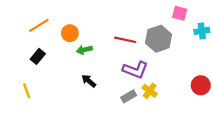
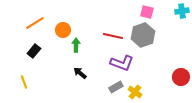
pink square: (180, 13) -> (147, 12), moved
cyan cross: (202, 31) -> (182, 11), moved
green arrow: (84, 50) -> (76, 45), turned 104
yellow cross: (150, 91) -> (135, 92), moved

